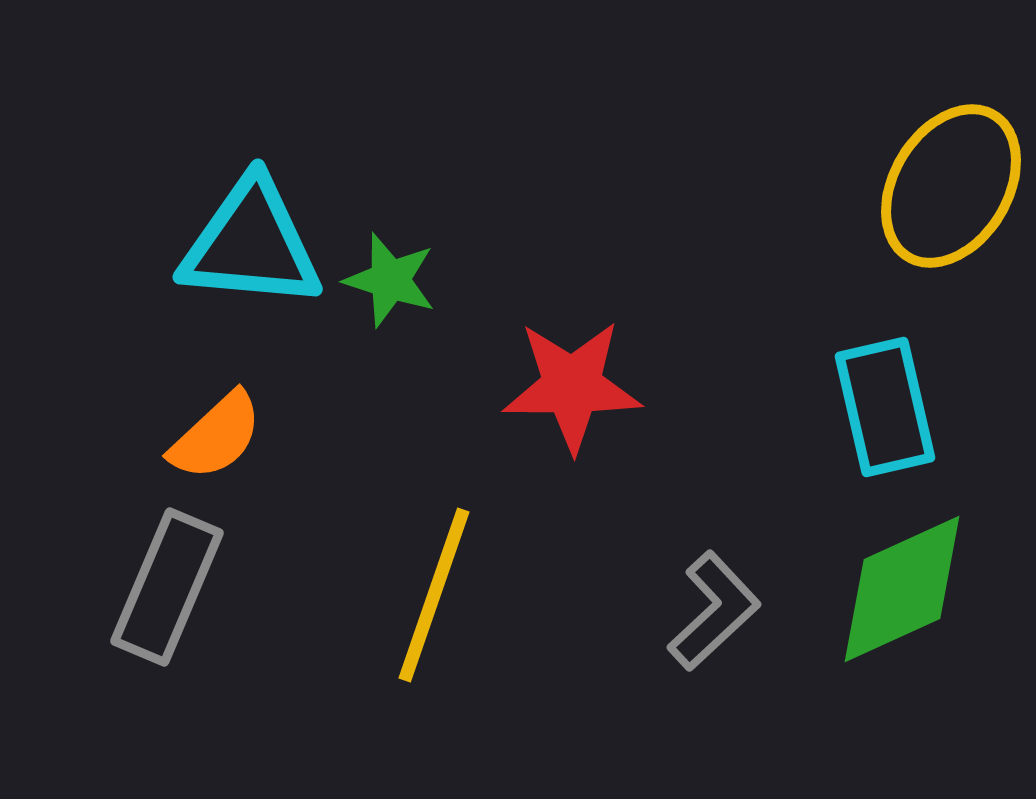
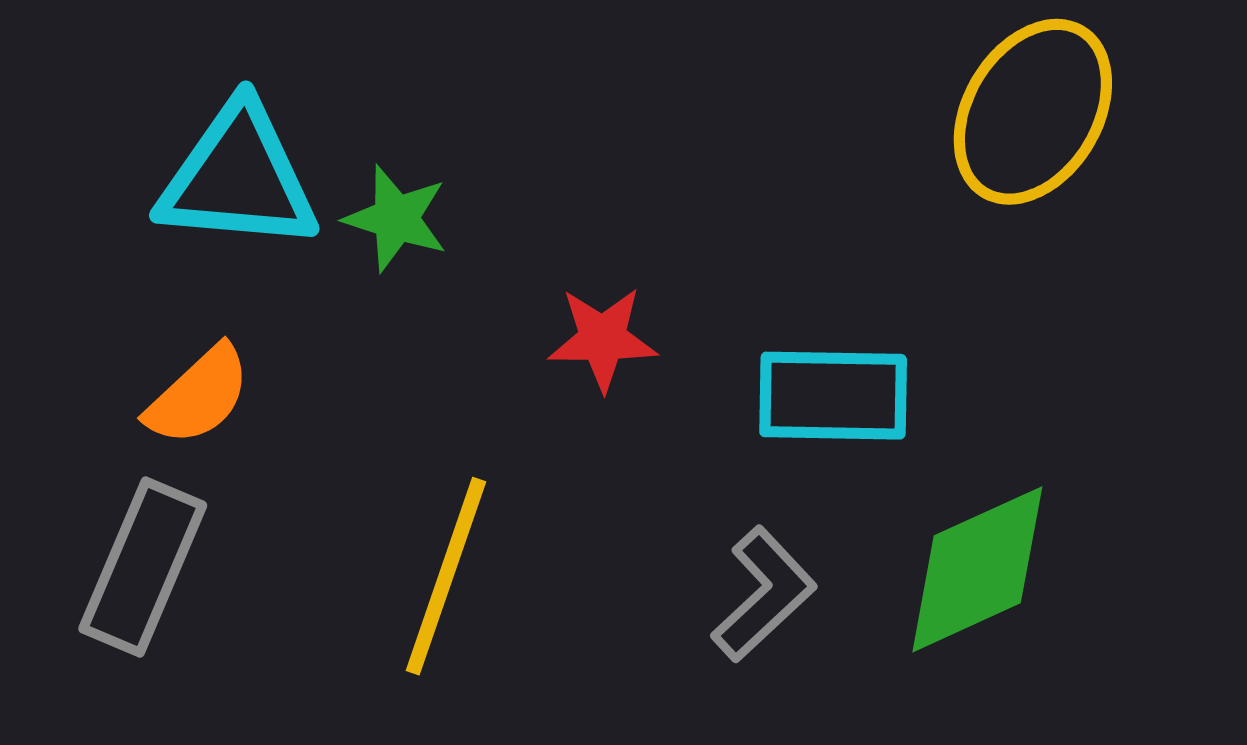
red star: (572, 386) -> (603, 339), size x0.7
cyan rectangle: (885, 407) -> (833, 396), moved, turned -76

